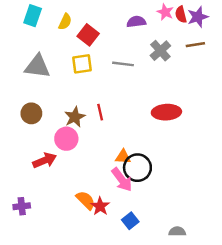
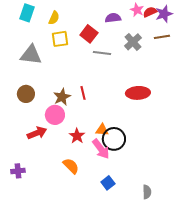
red semicircle: (181, 14) -> (150, 12), turned 80
red square: (88, 35) -> (89, 34), moved
yellow square: (82, 64) -> (60, 39), moved
red star: (100, 206) -> (77, 136), moved
gray semicircle: (177, 232) -> (147, 192), turned 88

